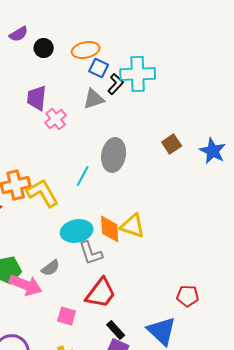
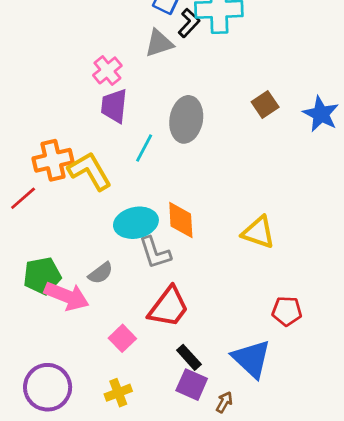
purple trapezoid: (37, 98) -> (114, 106), moved
yellow triangle: (133, 226) -> (258, 232), moved
pink square: (67, 316) -> (122, 338), turned 30

